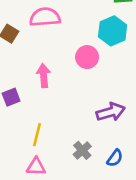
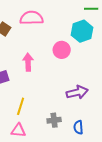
gray cross: (82, 150) -> (54, 120), turned 32
blue semicircle: (115, 158) -> (78, 127), turned 136

